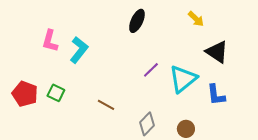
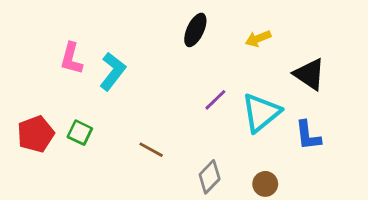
yellow arrow: (196, 19) -> (258, 39), moved, turned 114
red pentagon: (25, 94) -> (36, 134), turned 30

